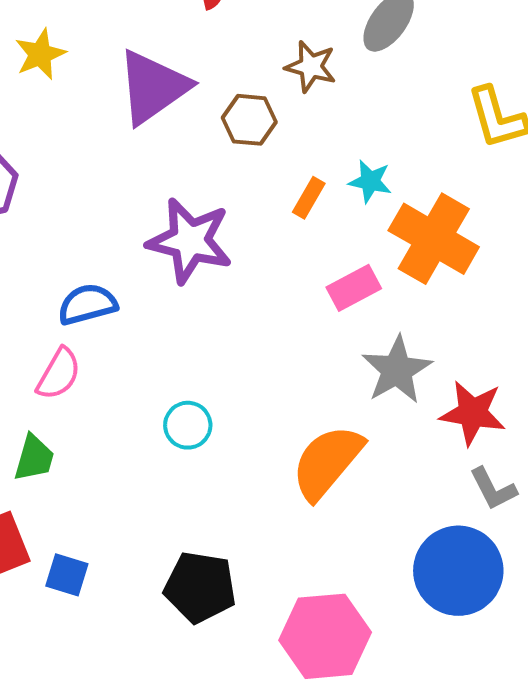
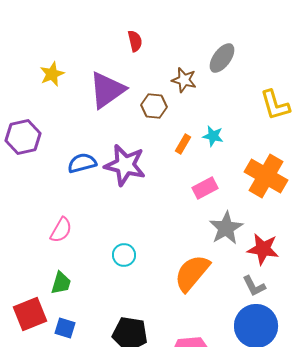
orange cross: (434, 239) -> (266, 176), moved
blue semicircle: (87, 304) -> (82, 163), moved
green trapezoid: (34, 458) -> (61, 283), moved
gray L-shape: (493, 489) -> (254, 286), moved

